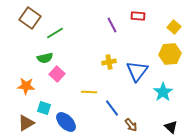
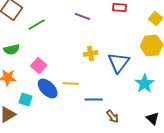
purple line: (112, 25) -> (83, 16), moved, turned -42
green semicircle: (45, 58) -> (12, 50), moved
blue line: (112, 108) -> (94, 100), turned -54
blue ellipse: (66, 122) -> (48, 88), moved

